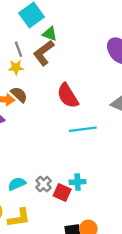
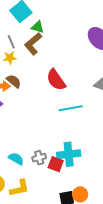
cyan cross: (78, 182) -> (69, 154), size x1.6
cyan semicircle: (17, 184) -> (16, 159), turned 56
gray cross: (44, 184) -> (39, 158), turned 32

